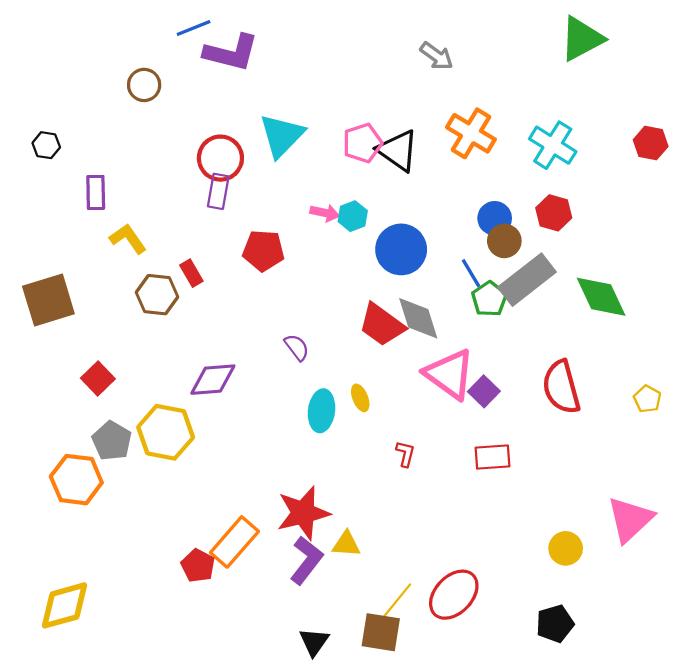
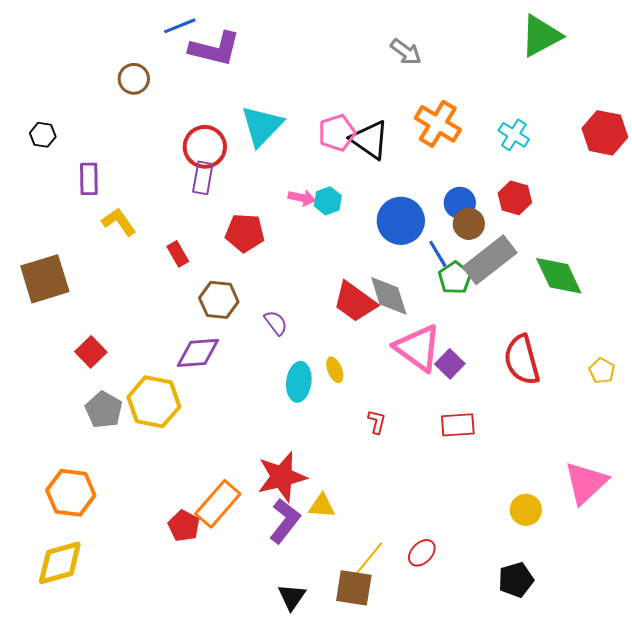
red hexagon: (651, 143) -> (605, 133), size x1.4
cyan cross: (553, 145) -> (514, 135), size x0.7
blue circle: (401, 249) -> (401, 221), moved
brown hexagon: (157, 295) -> (219, 300), moved
orange hexagon: (76, 480) -> (71, 493), moved
red ellipse: (454, 595) -> (422, 553), size x0.6

